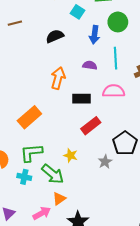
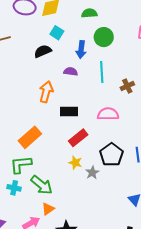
cyan square: (77, 12) -> (57, 33), moved
purple semicircle: (90, 65) -> (71, 71), moved
pink semicircle: (114, 91) -> (108, 114), moved
orange rectangle: (29, 117) -> (30, 137), moved
yellow star: (71, 155) -> (75, 163), moved

